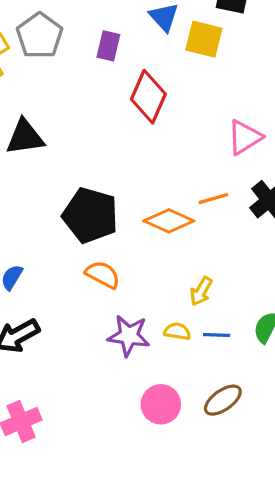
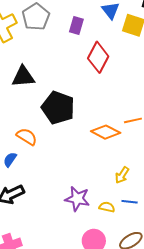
black pentagon: (90, 215) -> (58, 108), moved
orange semicircle: (103, 275) -> (27, 137), moved
yellow semicircle: (177, 331) -> (107, 207), moved

